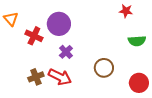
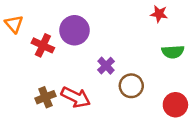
purple cross: (66, 52) -> (106, 66), moved

